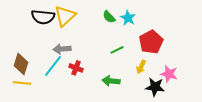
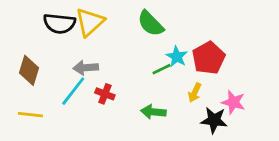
green semicircle: (109, 17) -> (151, 23), size x1.5
cyan star: (128, 18) -> (177, 57), moved
brown diamond: (21, 64) -> (29, 70), moved

